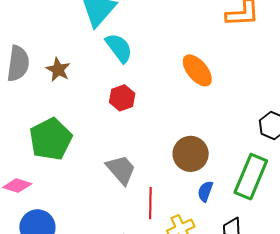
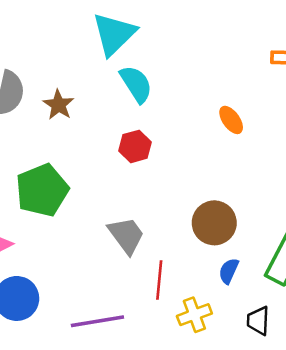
orange ellipse: (197, 70) -> (231, 120), size x0.7

